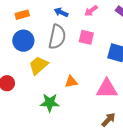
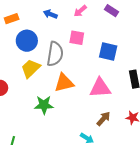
gray semicircle: (57, 37) -> (55, 54), moved
blue circle: (23, 41) -> (27, 41), moved
orange triangle: (71, 82) -> (64, 83), size x1.5

